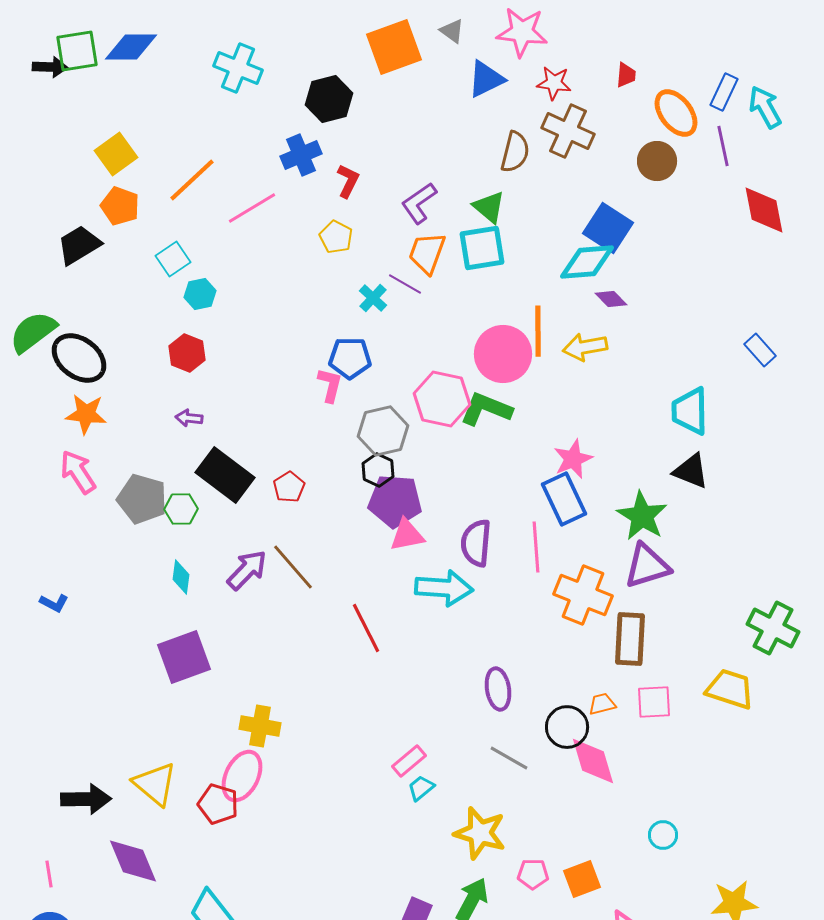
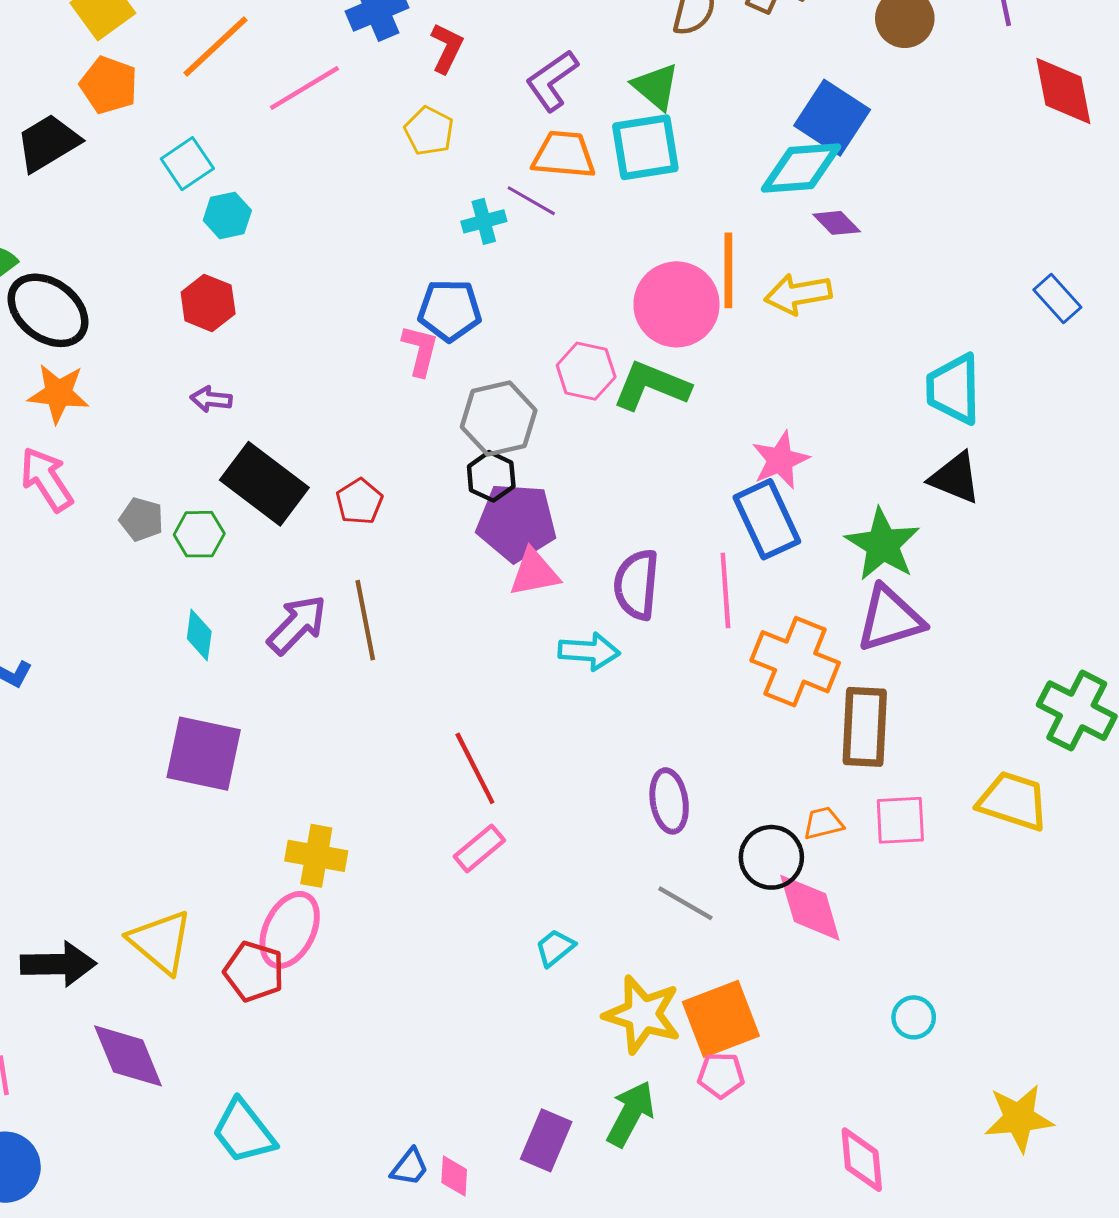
orange trapezoid: (427, 253) -> (564, 155), turned 75
cyan cross: (373, 298) -> (484, 221), turned 32
pink hexagon: (442, 399) -> (586, 371), size x0.7
gray pentagon: (142, 499) -> (141, 519), size x0.6
brown line: (293, 567) -> (365, 620), turned 30
cyan arrow: (444, 588) -> (589, 651), size x0.7
red line: (366, 628) -> (475, 768), moved
purple square: (184, 657) -> (204, 754), turned 32
pink rectangle: (409, 761) -> (479, 848), moved
orange square: (582, 879) -> (721, 1019), moved, size x1.4

